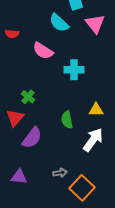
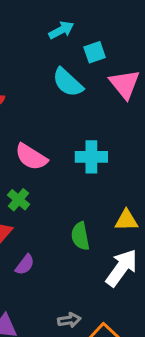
pink semicircle: (43, 51) -> (31, 157), moved
purple semicircle: (32, 138) -> (25, 265), size x0.6

